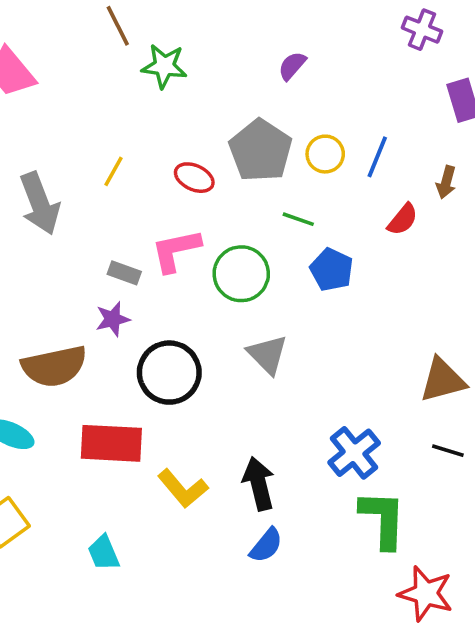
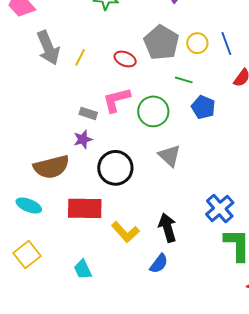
blue line: (377, 157) -> (226, 44), turned -40
gray arrow: (40, 203) -> (48, 48), moved
blue semicircle: (266, 545) -> (159, 264), moved

